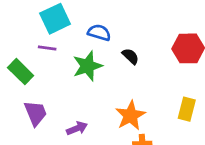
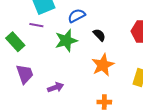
blue semicircle: (99, 33) -> (77, 16), turned -48
orange star: (130, 116) -> (103, 65), moved

